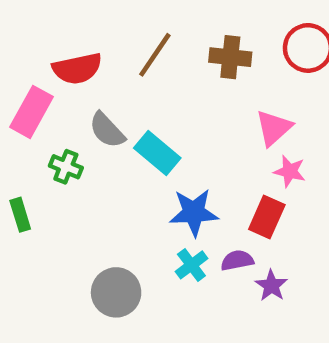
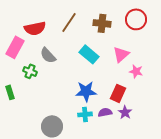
cyan rectangle: (157, 153) -> (89, 54), moved
pink star: (290, 171) -> (136, 71), moved
cyan cross: (191, 265) -> (85, 114), turned 32
purple star: (271, 286) -> (125, 112), moved

